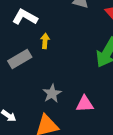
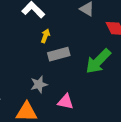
gray rectangle: (20, 59) -> (59, 54), moved

